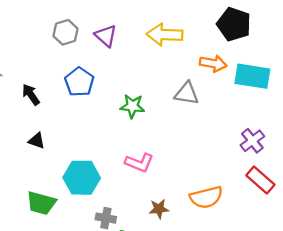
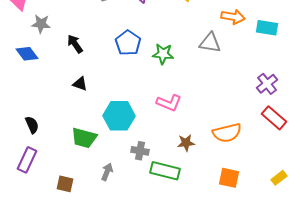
cyan rectangle: (252, 76) -> (267, 28), size x0.7
blue pentagon: (79, 82) -> (128, 43), moved

